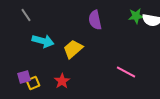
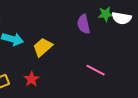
purple semicircle: (95, 20) -> (84, 24), moved

